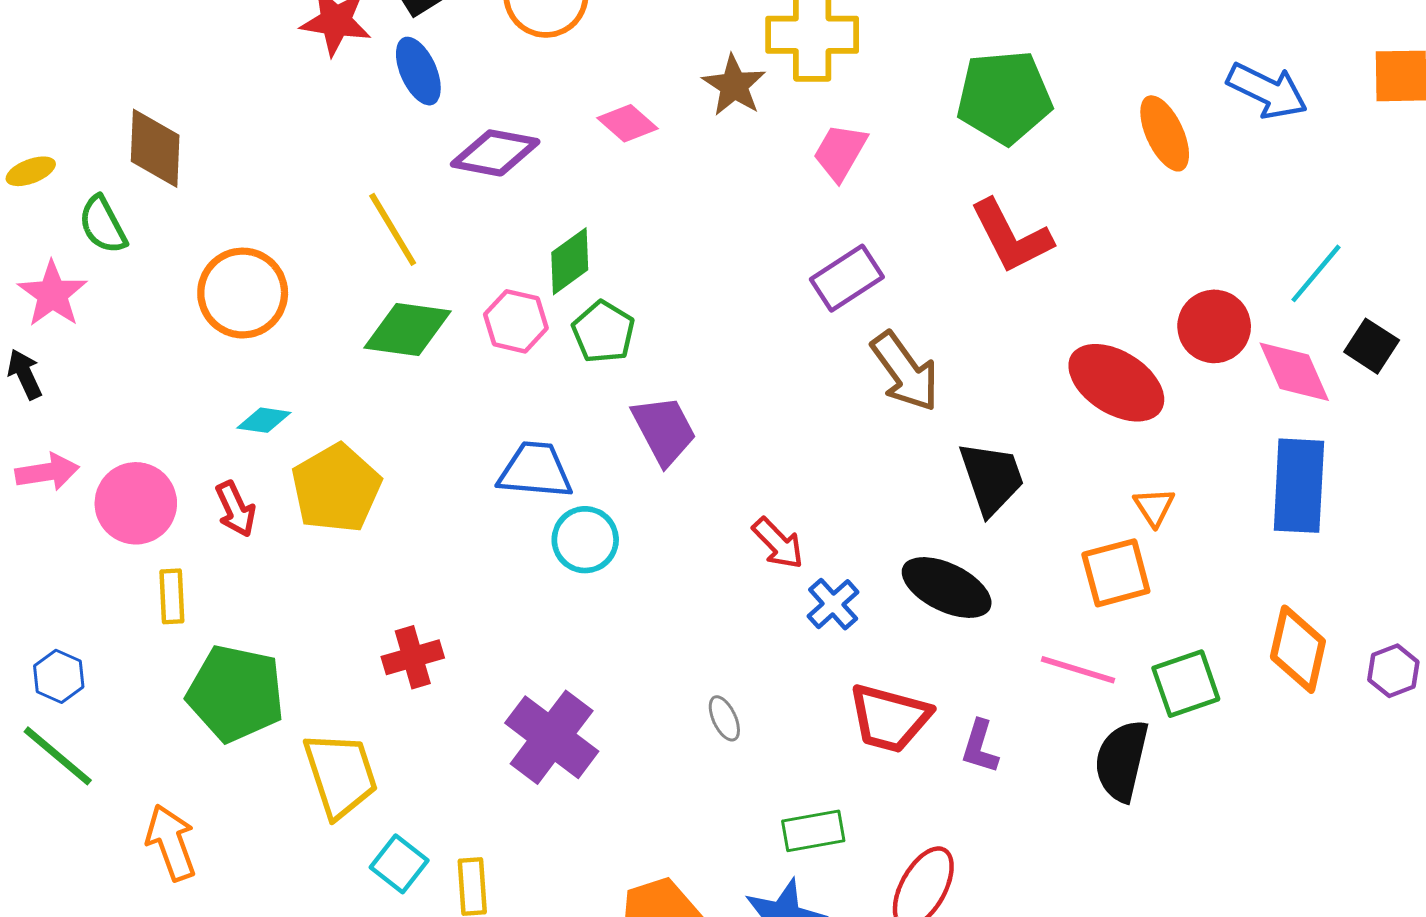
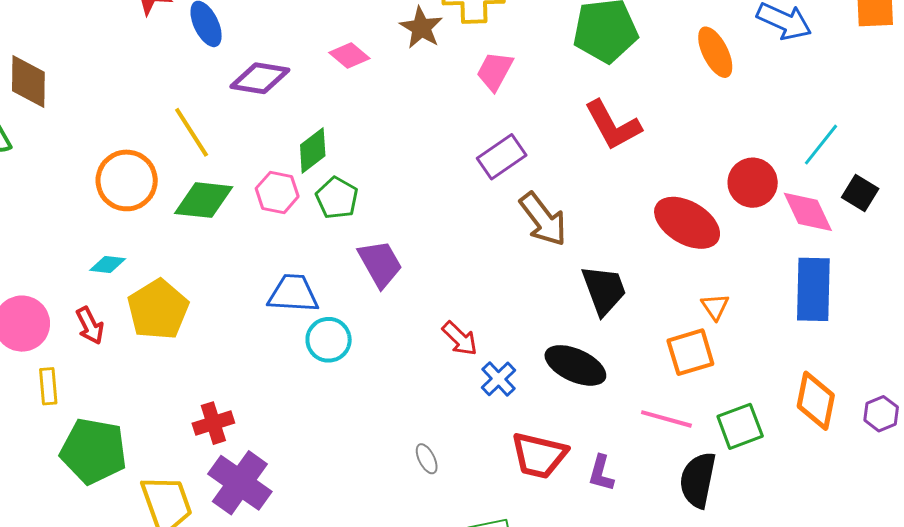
orange circle: (243, 293) -> (127, 180), moved
purple cross: (552, 737) -> (240, 483), moved

